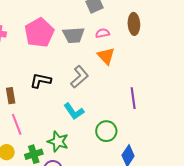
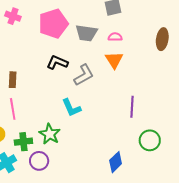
brown ellipse: (134, 24) -> (162, 39), moved
black L-shape: (41, 81) -> (57, 62), moved
green circle: (106, 131) -> (150, 140), moved

